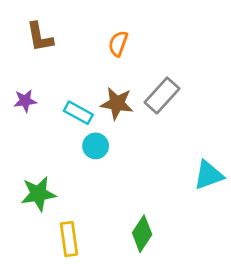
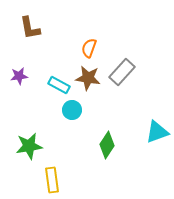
orange semicircle: (118, 44) -> (89, 48), moved
green diamond: (142, 234) -> (107, 145), moved

